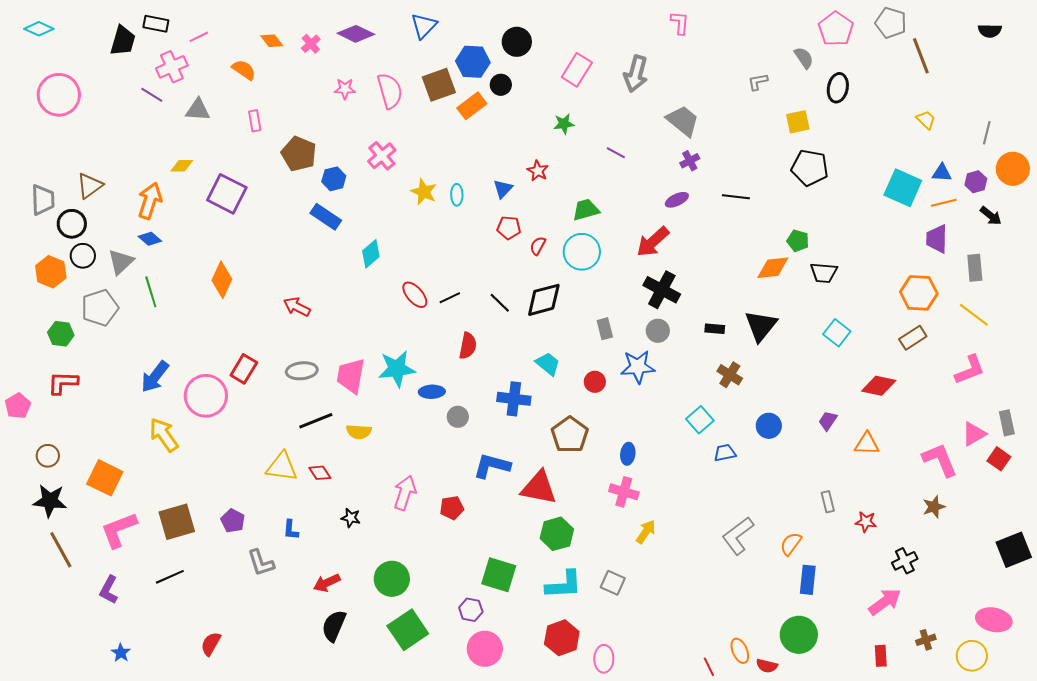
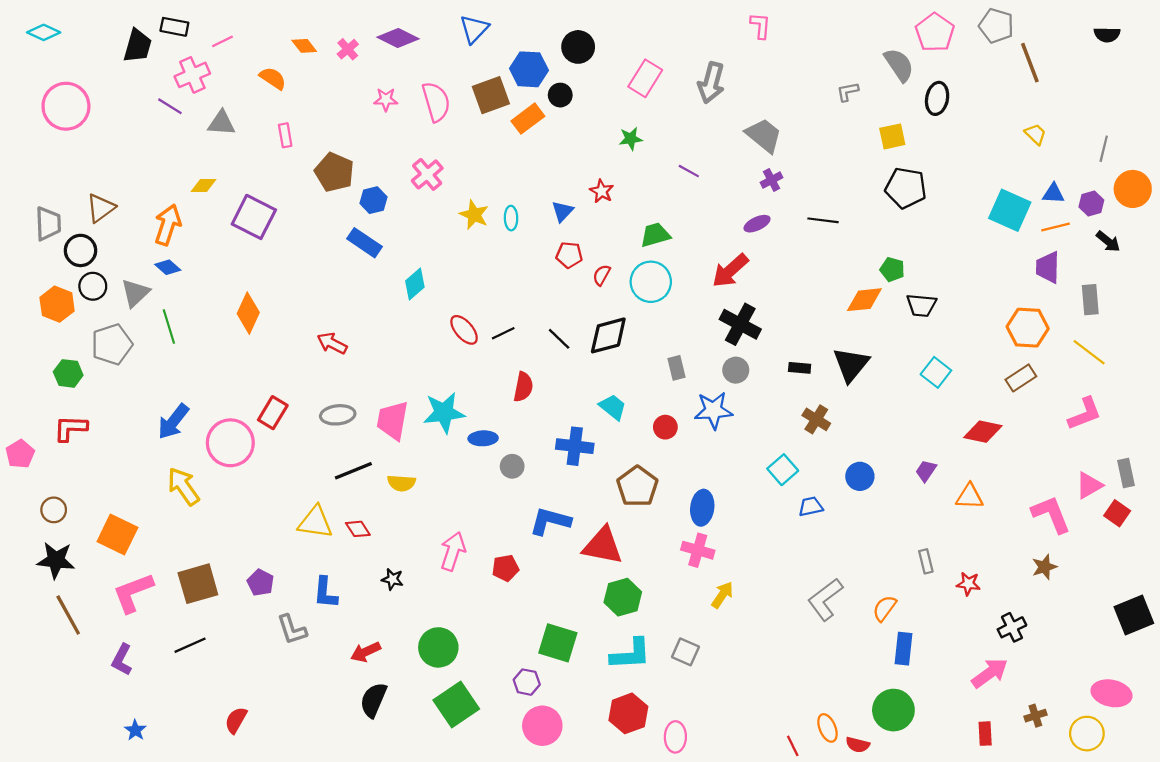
gray semicircle: (804, 58) -> (899, 65), size x1.4
blue ellipse: (628, 454) -> (702, 508), size x1.4
blue L-shape: (291, 530) -> (325, 593), size x1.4

